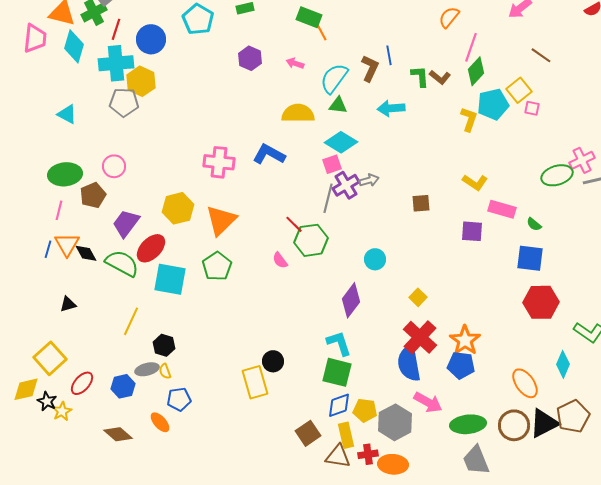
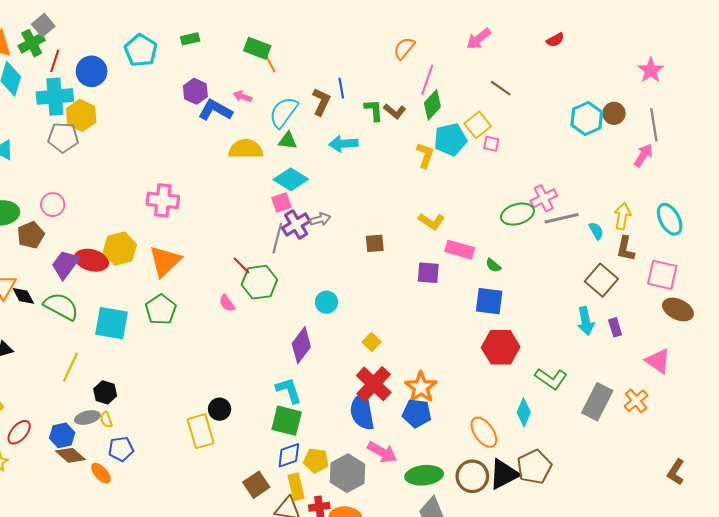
blue L-shape: (269, 154) -> (215, 110), moved
red ellipse: (151, 248) -> (92, 260), moved, turned 60
brown diamond: (118, 434) -> (71, 455), moved

